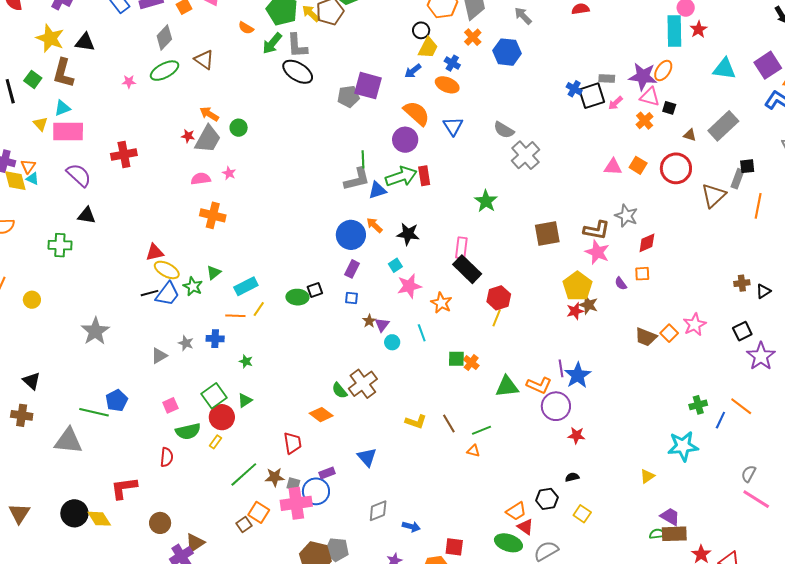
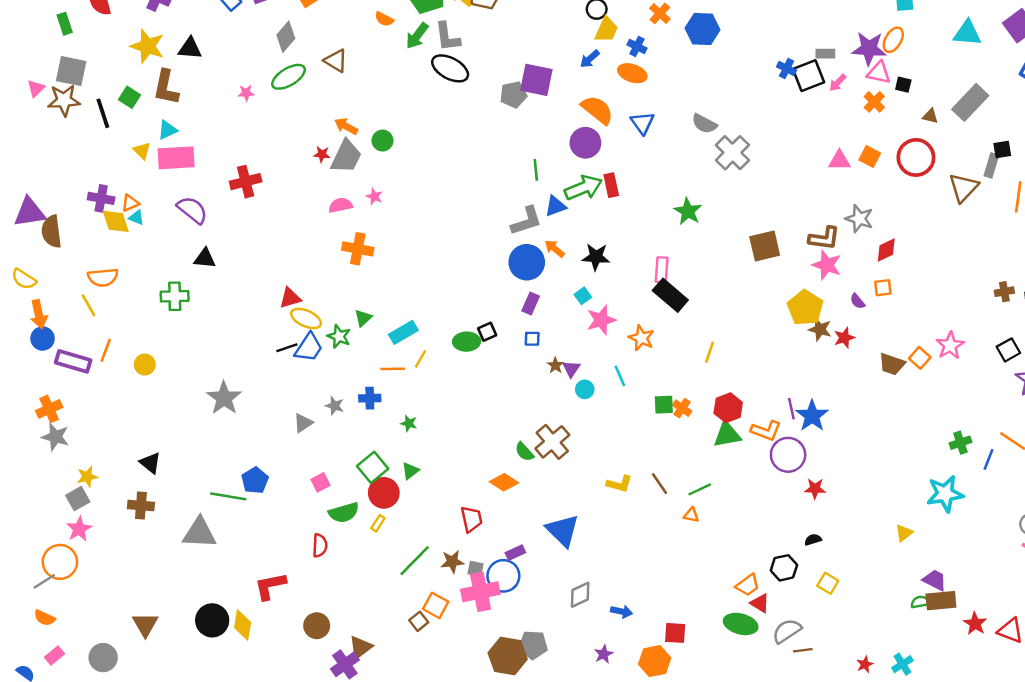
orange triangle: (28, 166) -> (130, 203), turned 35
gray L-shape: (357, 179) -> (526, 221), moved
red hexagon: (499, 298) -> (728, 408), moved
red star: (575, 311) -> (844, 338), moved
blue triangle: (367, 457) -> (563, 530), size x1.4
yellow diamond: (99, 519) -> (243, 625), turned 45

